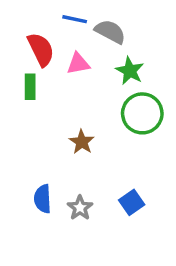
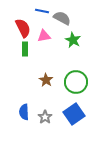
green rectangle: (30, 87) -> (25, 49), moved
green circle: (142, 113) -> (76, 82), moved
blue square: (132, 202) -> (74, 114), size x1.5

